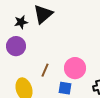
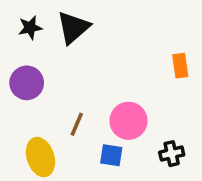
black star: (21, 22) -> (30, 28), moved

